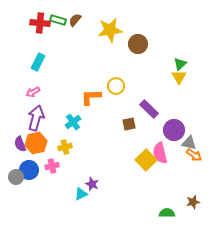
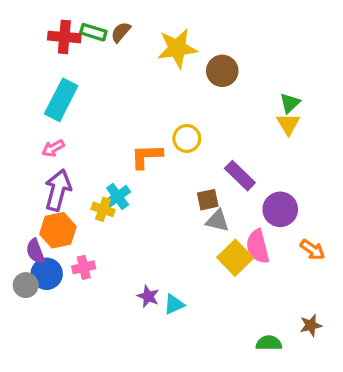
cyan rectangle: (38, 62) -> (61, 100), size x1.4
gray triangle: (189, 143) -> (217, 221), moved
purple semicircle: (20, 144) -> (35, 251), moved
yellow cross: (65, 147) -> (103, 209), moved, turned 32
cyan triangle: (81, 194) -> (174, 304), moved

